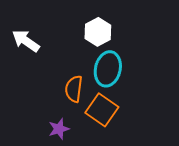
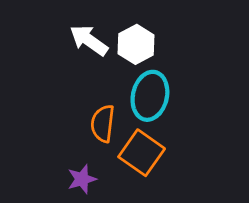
white arrow: (26, 41) -> (89, 40), moved

